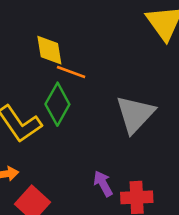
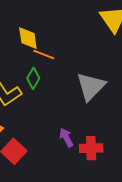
green diamond: (57, 104) -> (33, 78), size x0.7

